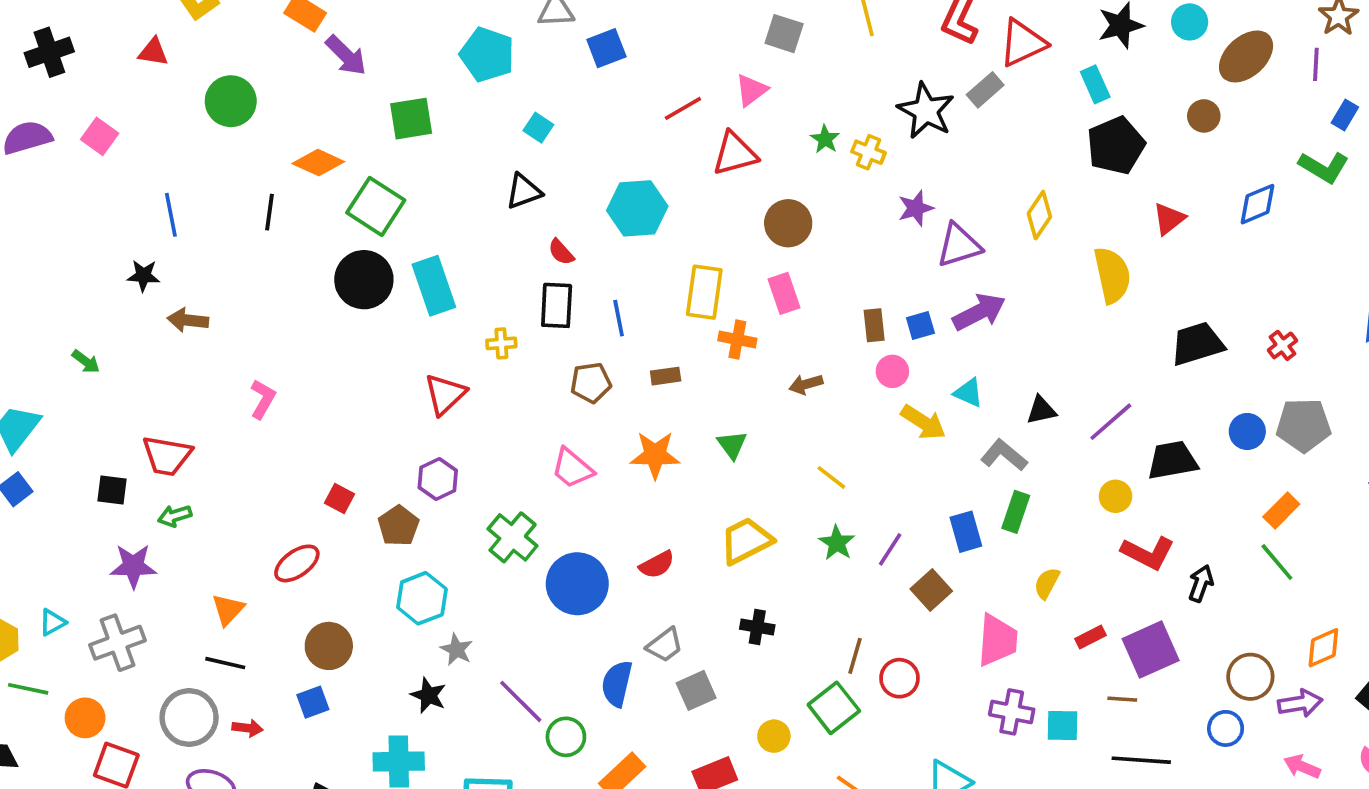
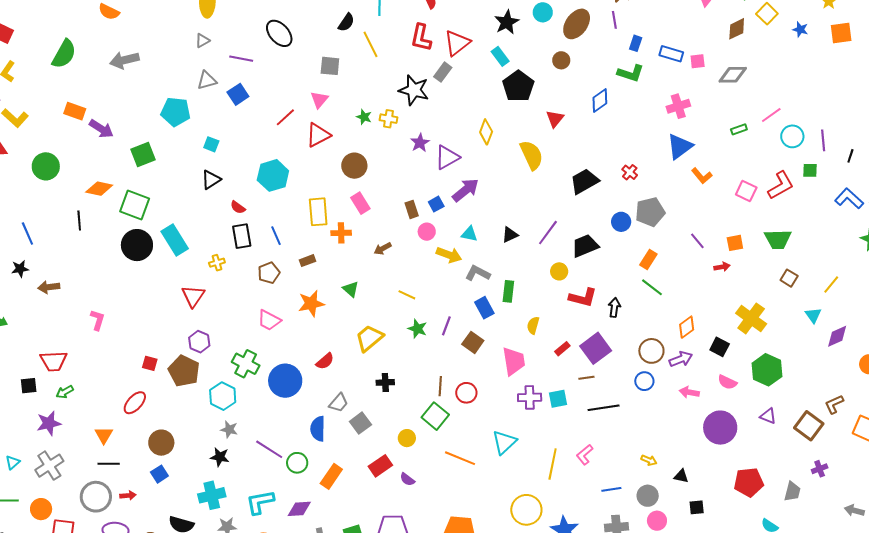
gray L-shape: (1004, 455) -> (478, 273), moved
brown pentagon: (398, 526) -> (184, 371), size x1.4
cyan hexagon: (422, 598) -> (223, 396), moved

